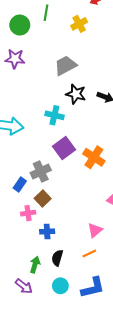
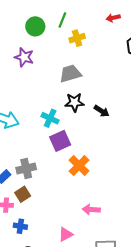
yellow cross: (79, 24) -> (77, 38), moved
black star: (76, 94) -> (74, 102), turned -30
purple square: (64, 148) -> (60, 141), moved

